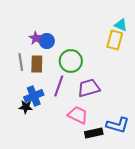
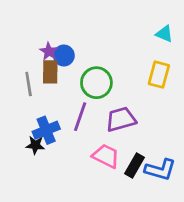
yellow rectangle: (115, 40) -> (159, 75), moved
brown rectangle: (37, 64) -> (50, 72), moved
black rectangle: (94, 133) -> (134, 166), moved, turned -48

